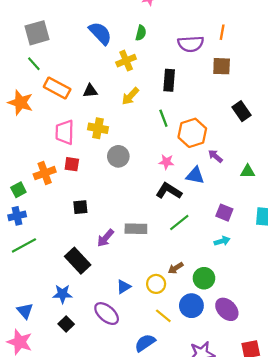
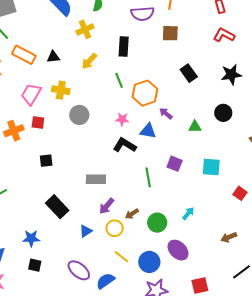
pink trapezoid: (65, 132) -> (31, 94), turned 30
green line: (179, 222) -> (148, 177), moved, turned -60
purple arrow: (105, 238) -> (107, 206), moved
cyan arrow: (222, 241) -> (188, 213), moved, turned -32
black rectangle: (78, 261) -> (57, 207), moved
blue circle: (191, 306) -> (149, 262), moved
purple ellipse: (107, 314) -> (79, 270), moved
black square: (66, 324) -> (35, 265), turned -32

